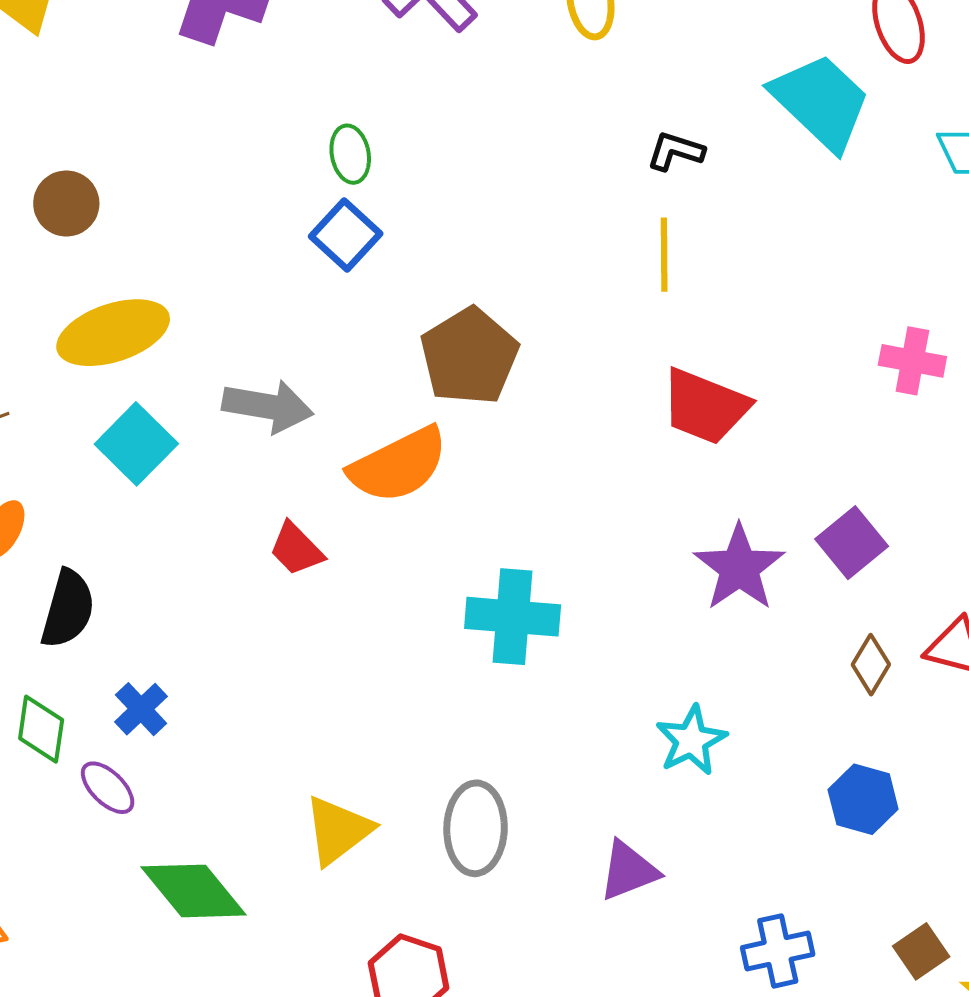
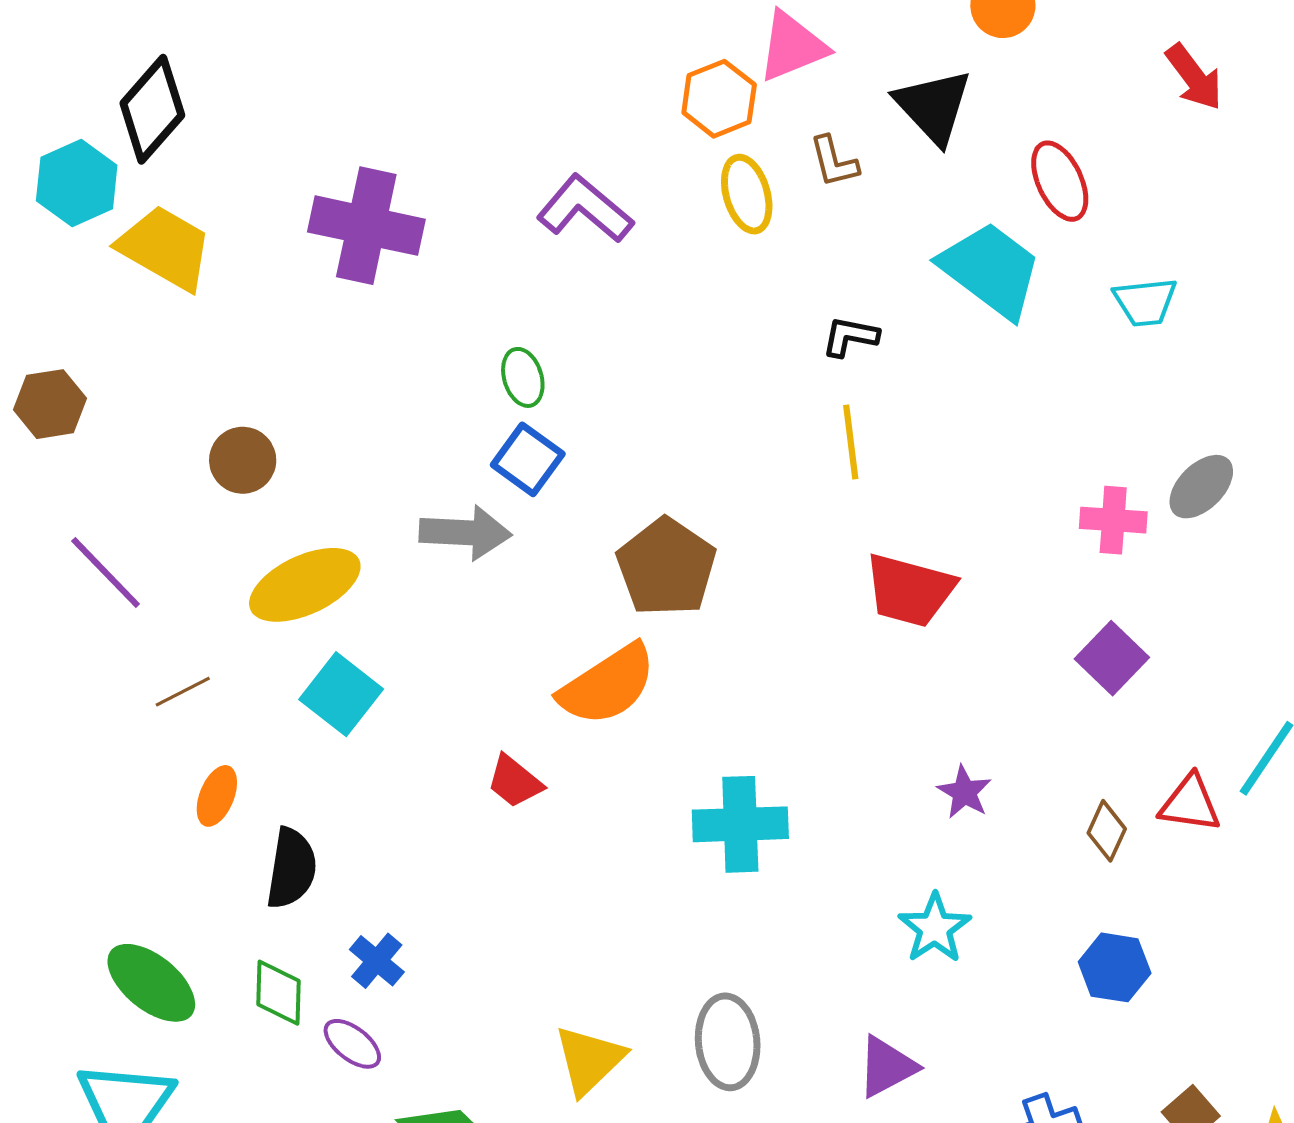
gray arrow: (268, 406) -> (465, 533), moved
purple square: (852, 543) -> (1112, 658), moved
purple star: (739, 568) -> (964, 792), moved, size x0.6

